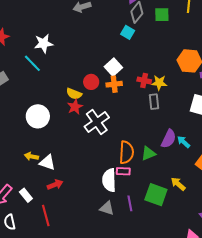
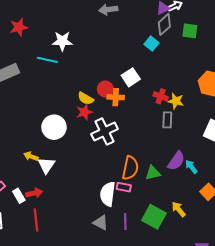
cyan line: (32, 63) -> (47, 60), turned -42
orange cross: (114, 84) -> (116, 97), moved
white circle: (38, 116) -> (54, 127), moved
white triangle: (47, 162) -> (46, 165), turned 36
red arrow: (55, 185) -> (34, 193), moved

